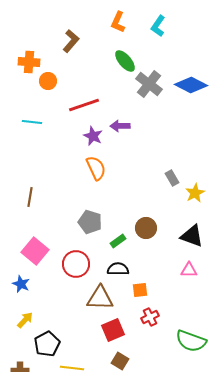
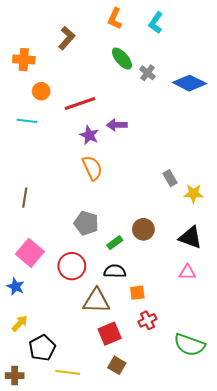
orange circle: (48, 81) -> (41, 91), moved
gray cross: (149, 84) -> (148, 73), moved, size x0.6
yellow star: (195, 193) -> (194, 193), turned 30

